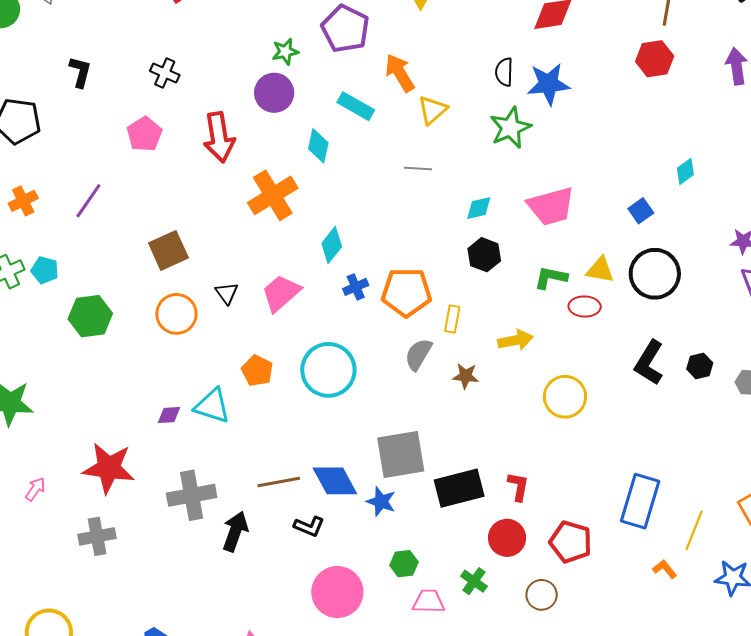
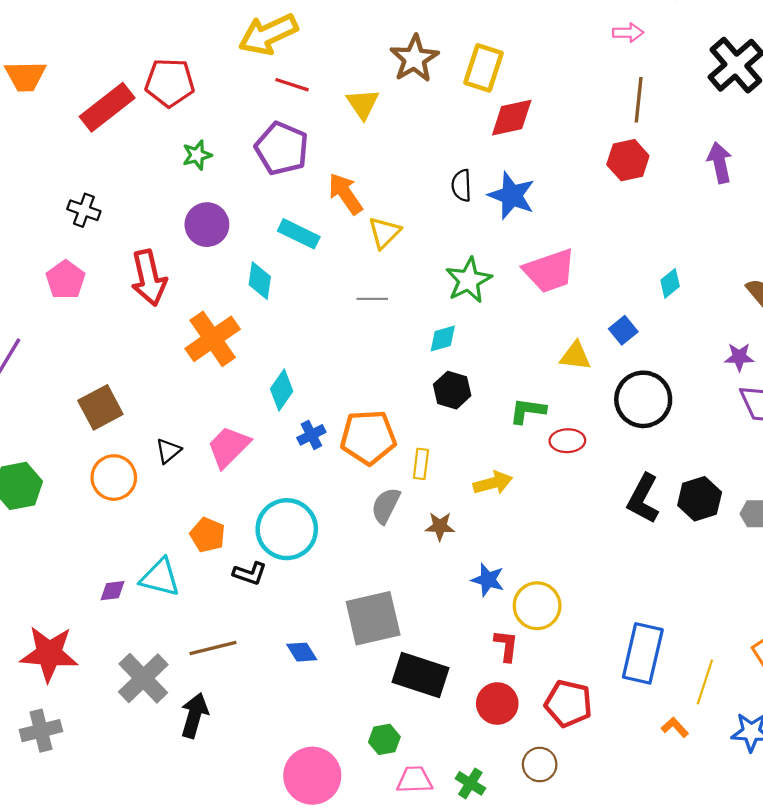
green star: (285, 52) -> (197, 155), moved
blue star: (548, 84) -> (512, 196), turned 30
green star: (510, 128) -> (469, 280), moved
pink trapezoid: (551, 206) -> (549, 271), moved
yellow triangle: (600, 270) -> (575, 356), moved
black triangle: (227, 293) -> (168, 451), turned 30
black hexagon: (700, 366) -> (700, 499), size x1.5
yellow circle: (565, 397) -> (537, 606), moved
blue diamond: (335, 481) -> (302, 652), size x0.6
brown line: (279, 482) -> (213, 648), moved
black rectangle: (459, 488) -> (420, 675), moved, turned 36
gray cross: (192, 495) -> (143, 678), turned -30
blue star: (381, 502) -> (488, 580), moved
black L-shape: (309, 526) -> (250, 573), moved
green cross: (474, 581) -> (470, 783), moved

